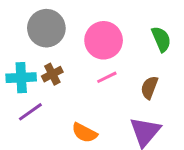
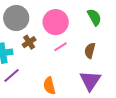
brown cross: (52, 74) -> (29, 42), moved
orange semicircle: (84, 133) -> (49, 86), turned 54

